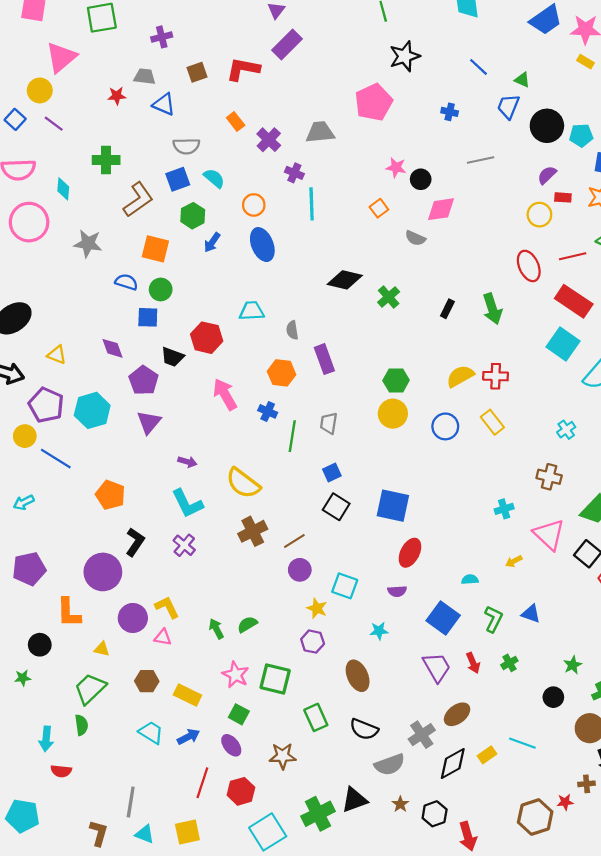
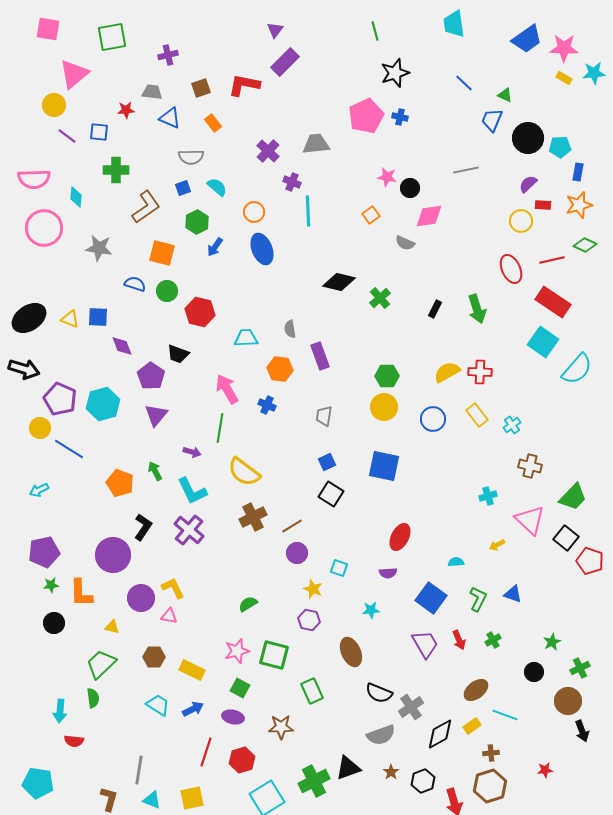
blue cross: (450, 112) -> (400, 117), moved
blue square: (15, 119) -> (99, 132), moved, turned -36
orange rectangle: (236, 121) -> (213, 123), moved
blue square: (178, 179) -> (183, 188), size x0.7
cyan trapezoid: (252, 311) -> (246, 338), moved
blue square: (148, 317) -> (98, 317), moved
red hexagon: (207, 338) -> (200, 312), moved
yellow triangle: (57, 355) -> (70, 319), moved
cyan cross: (566, 430) -> (512, 425), moved
green line: (292, 436) -> (220, 428), moved
blue square: (393, 506) -> (384, 466), moved
purple cross: (184, 545) -> (189, 530), size x1.4
cyan square: (345, 586) -> (339, 568), size x0.7
green arrow: (216, 629) -> (155, 471), moved
pink star: (236, 675) -> (237, 651), turned 30
green star: (23, 678) -> (51, 585), moved
brown ellipse: (457, 714) -> (476, 690), moved
black semicircle: (364, 729) -> (379, 693), moved
purple ellipse: (231, 745) -> (233, 717), turned -40
brown cross: (587, 784) -> (491, 753), moved
brown hexagon: (535, 817) -> (490, 786), moved

